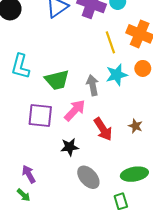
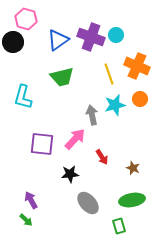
green trapezoid: (57, 80) -> (62, 77), moved
brown star: (135, 126) -> (133, 168), moved
red arrow: (103, 129) -> (102, 157), size x0.7

